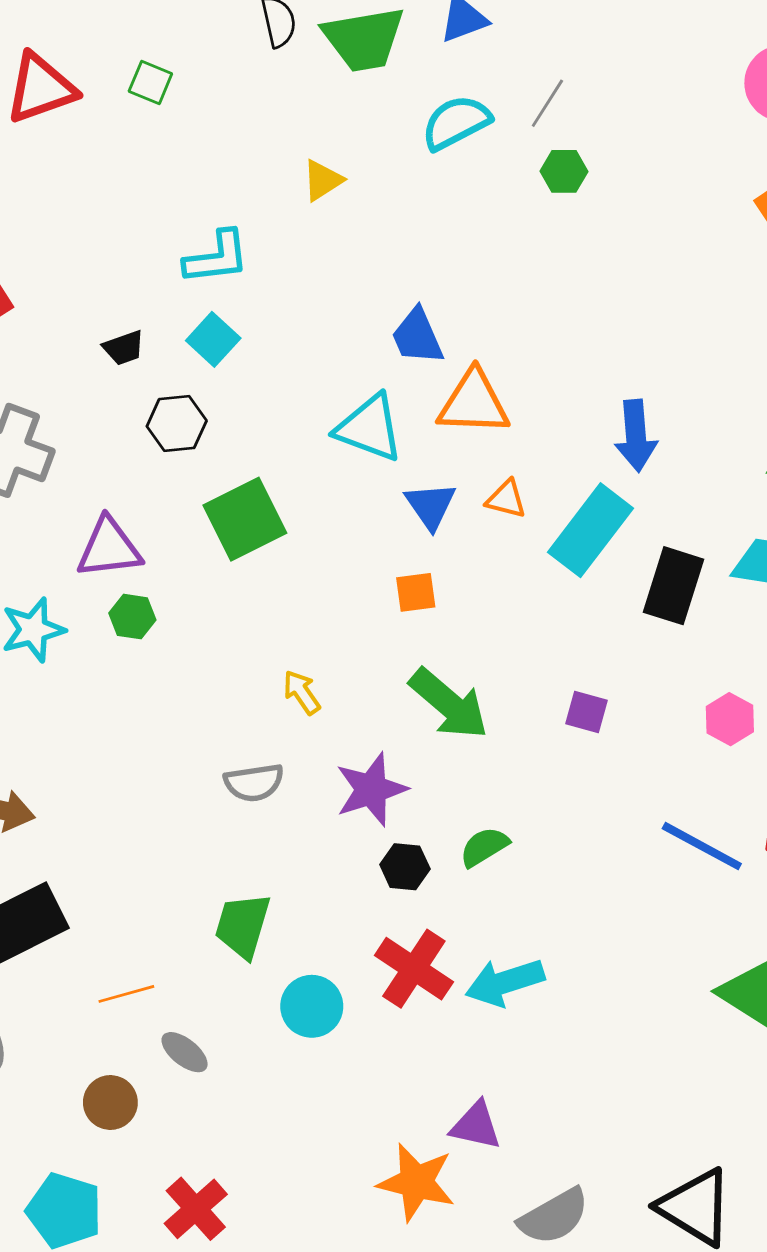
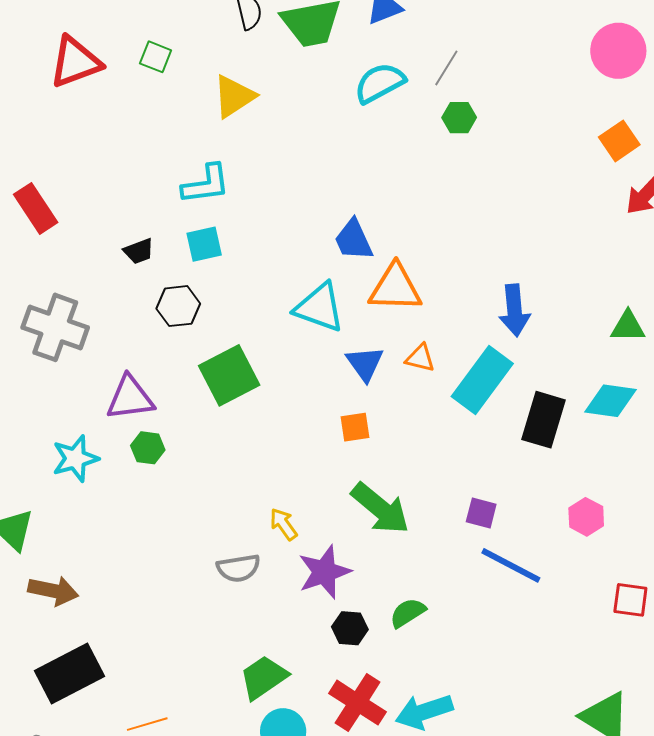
yellow triangle: (323, 180) -> (234, 96), moved, size x1.4
cyan square: (213, 339) -> (204, 244), turned 36
yellow arrow: (302, 692) -> (284, 524), moved
blue line: (702, 846) -> (511, 565), moved
green trapezoid: (243, 926) -> (264, 677), moved, turned 40

